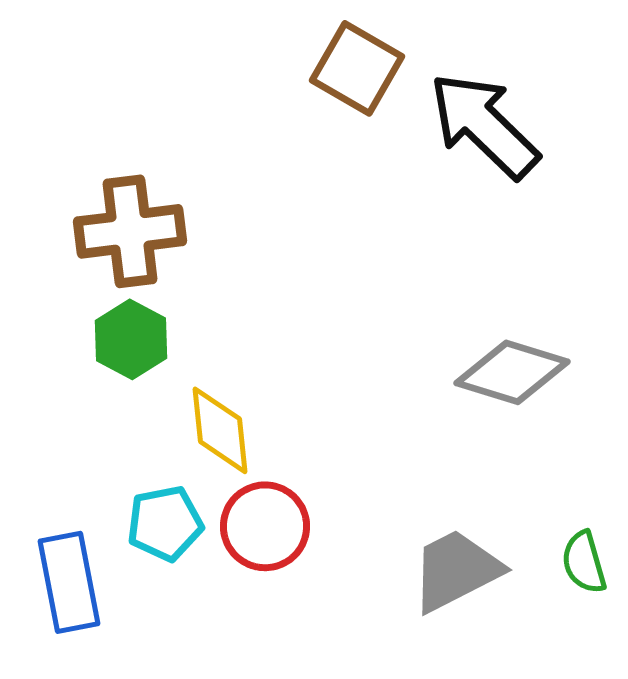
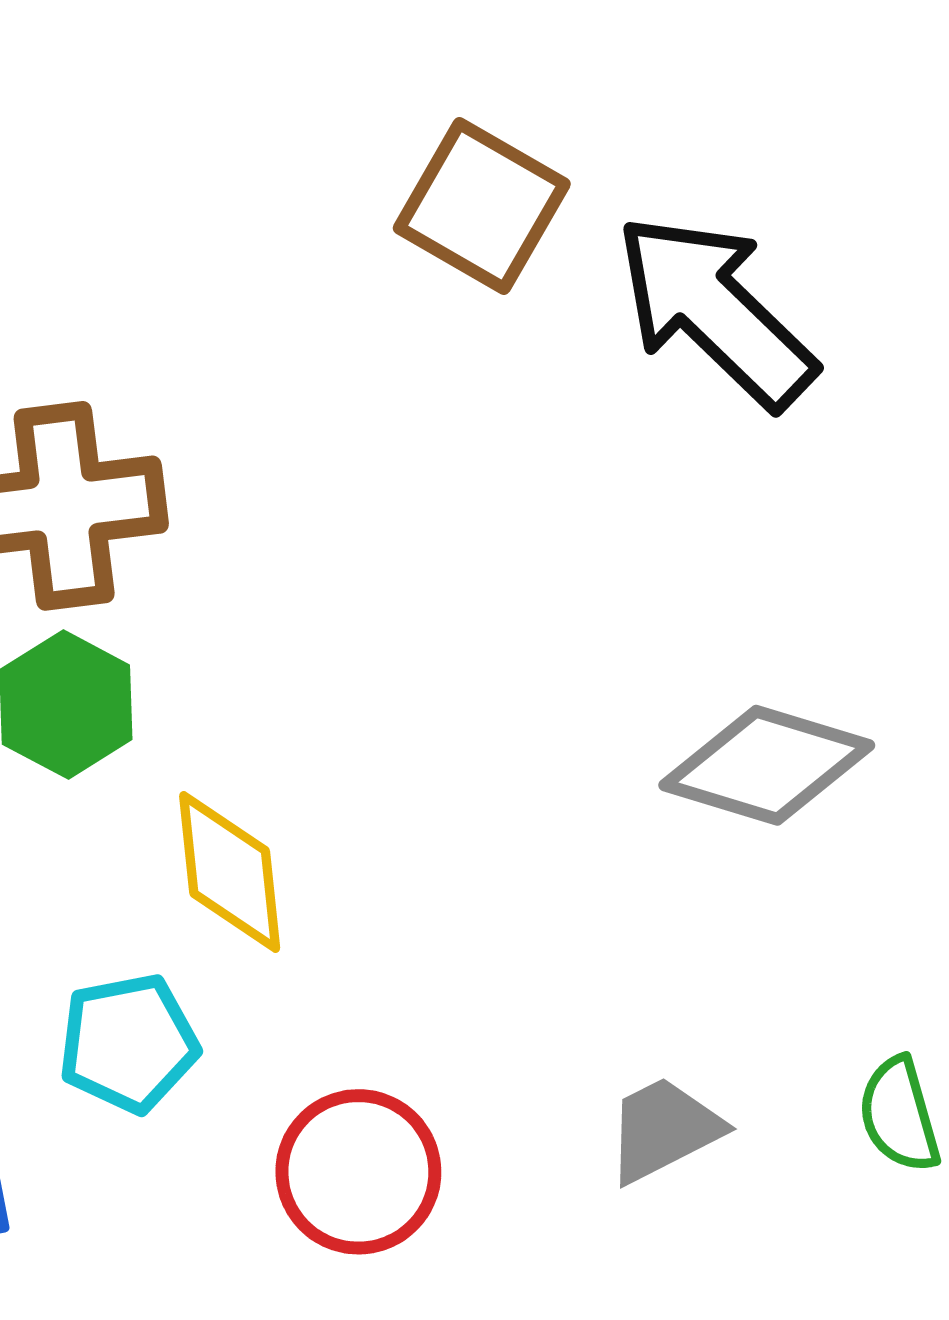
red circle: (265, 526) -> (358, 1172), moved
gray trapezoid: (456, 570) -> (664, 1130), size x0.7

